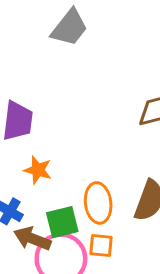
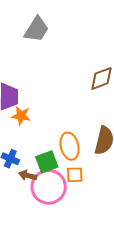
orange star: (38, 170) -> (21, 116), moved
brown arrow: (32, 239) -> (28, 175), size x0.7

